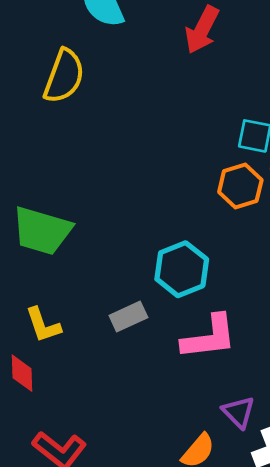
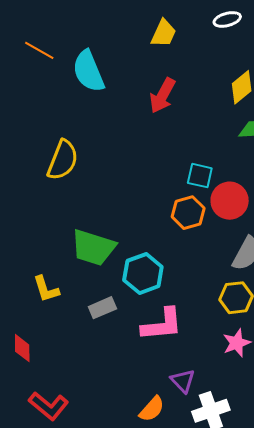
yellow semicircle: (64, 76) -> (63, 160), moved
green trapezoid: (42, 231) -> (93, 248), moved
yellow L-shape: (43, 325) -> (46, 289), moved

